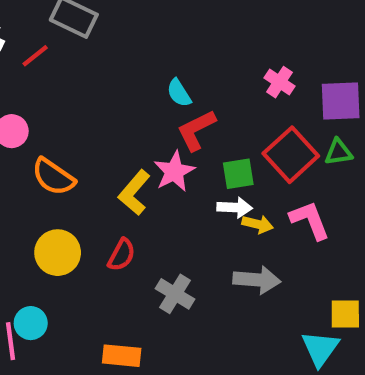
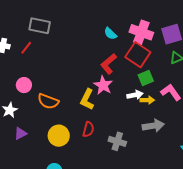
pink cross: (279, 82) -> (141, 32), size x1.6
cyan semicircle: (179, 93) -> (110, 34), moved
red square: (291, 155) -> (138, 55), moved
green square: (238, 174) -> (146, 78), moved

